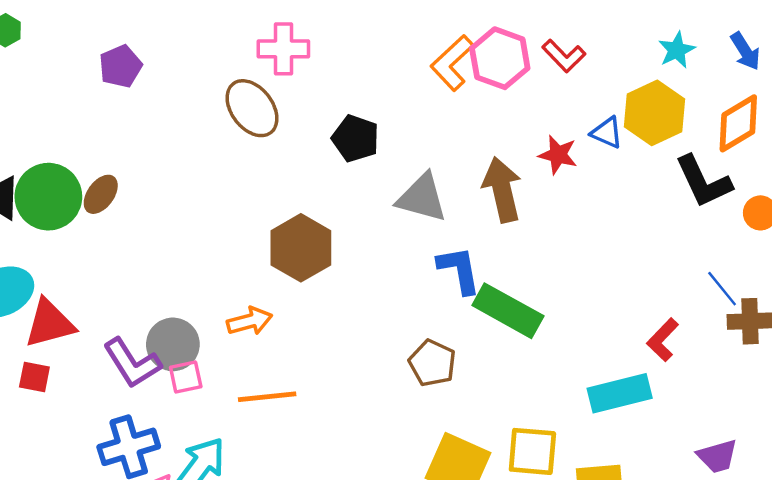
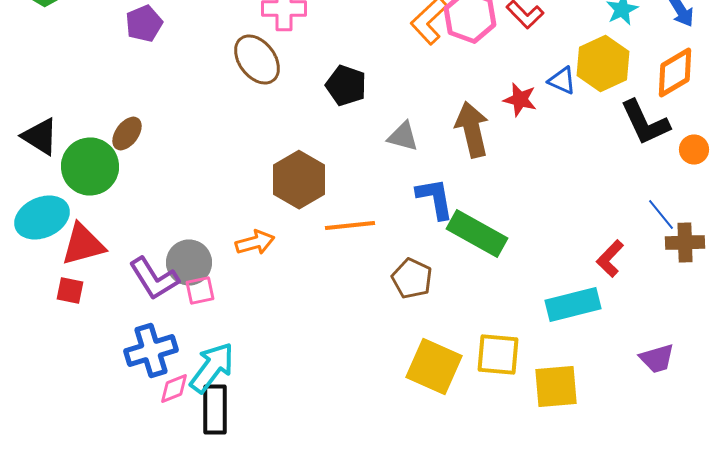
green circle: (48, 197) -> (90, 166), moved
gray triangle: (422, 198) -> (403, 136), size x0.7
orange line: (267, 397) -> (350, 226), moved

